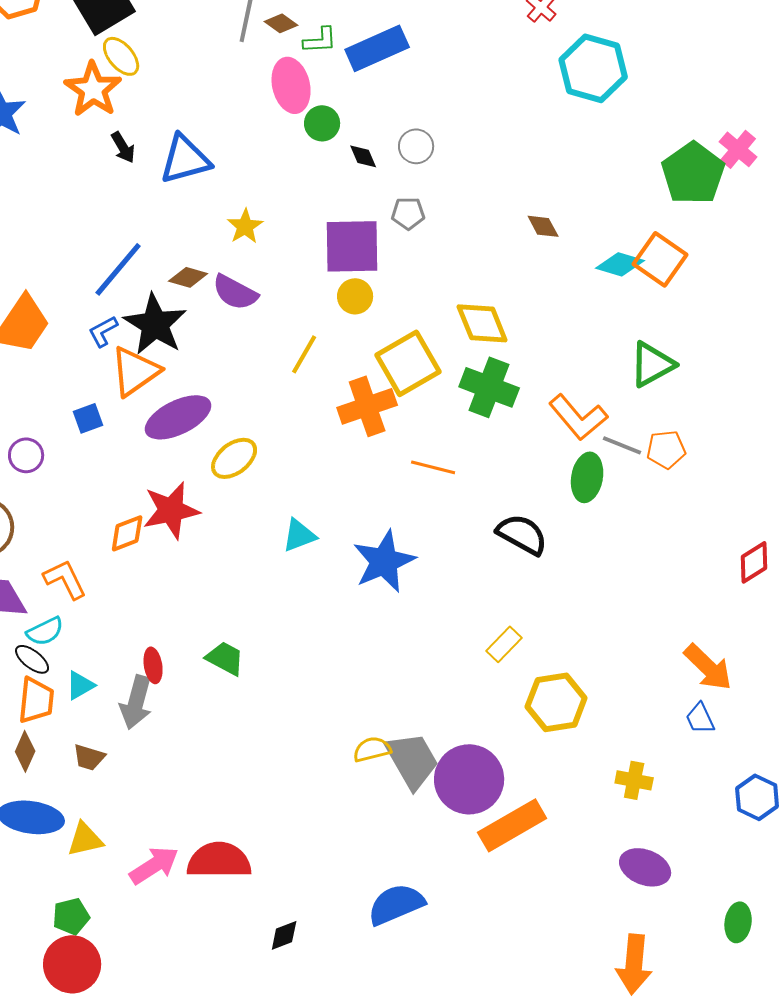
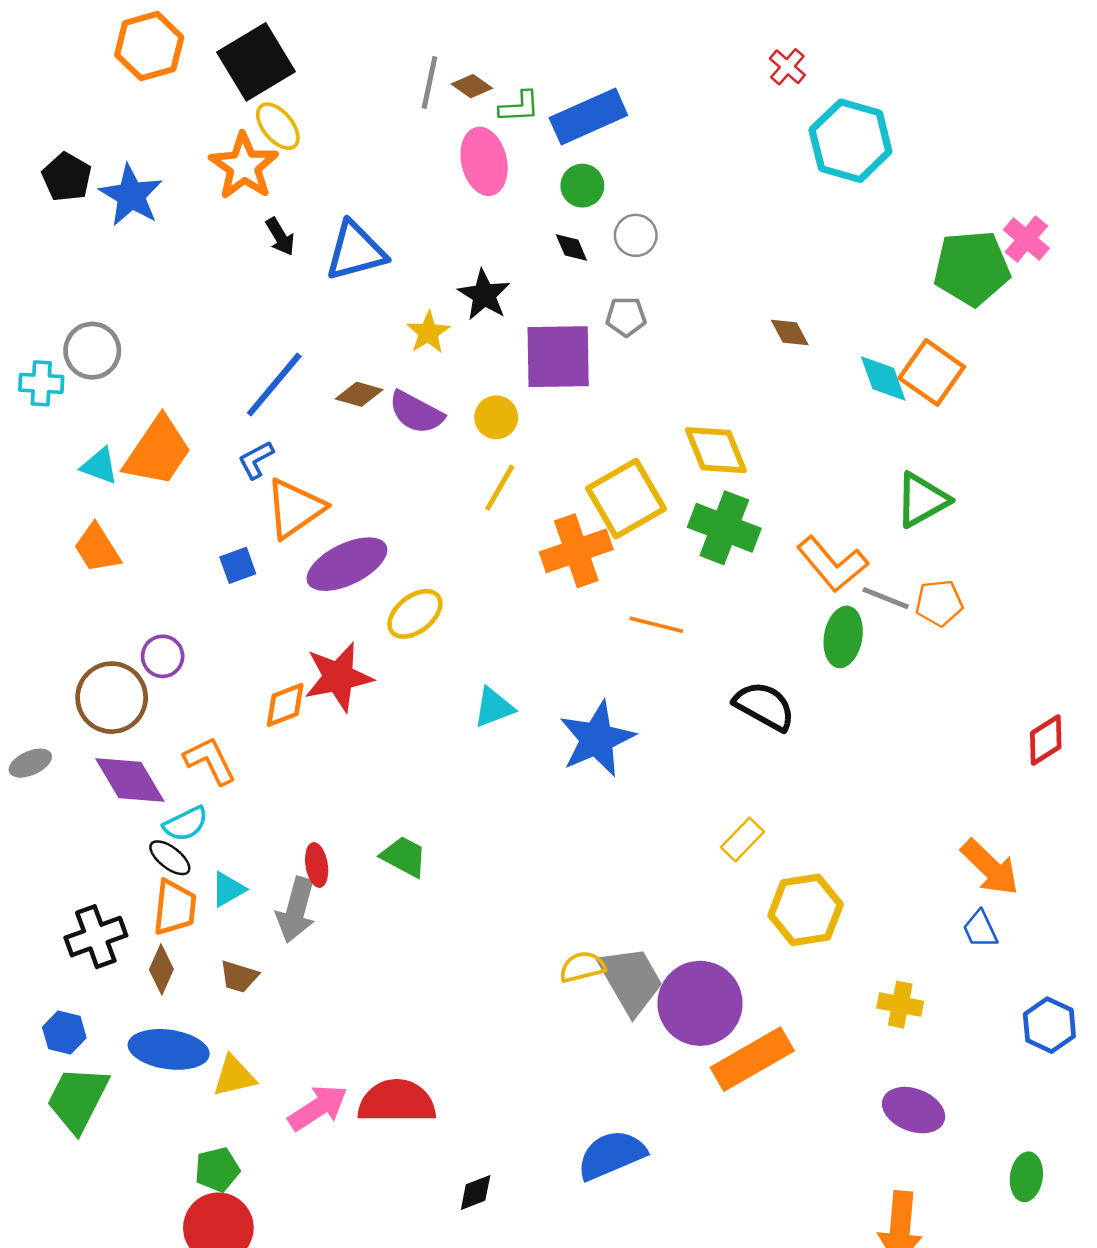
green circle: (322, 123) -> (582, 186), moved
green pentagon: (693, 173) -> (972, 268), turned 30
cyan diamond: (620, 264) -> (883, 379), turned 54
yellow circle: (355, 296) -> (496, 417), moved
black star: (155, 324) -> (484, 295), moved, size x0.7
purple circle: (26, 455) -> (163, 656), moved

